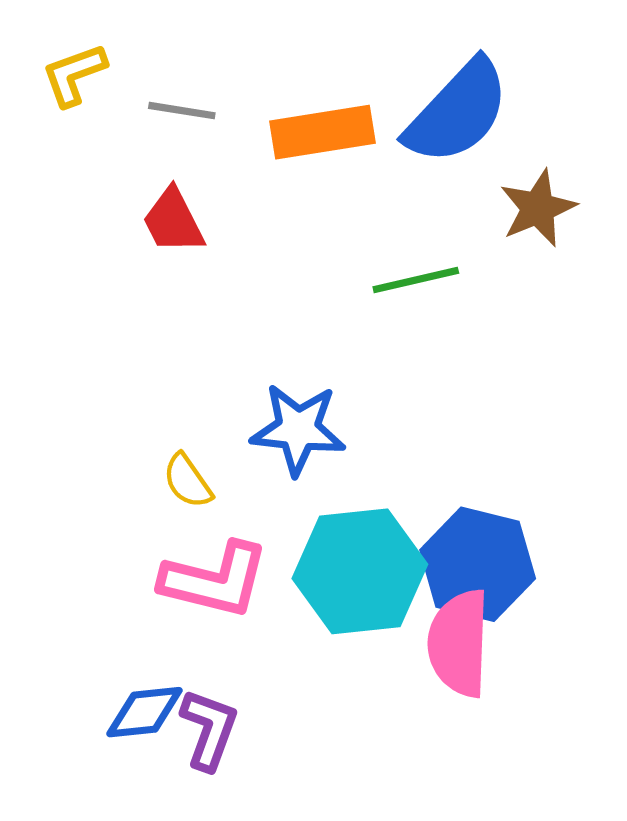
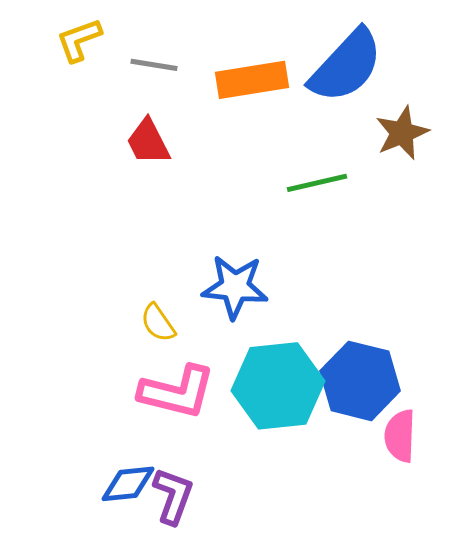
pink semicircle: (459, 643) -> (400, 436), moved, size x0.7

